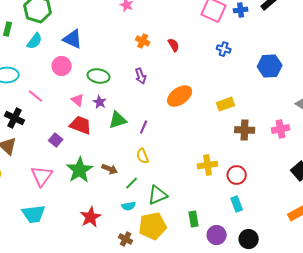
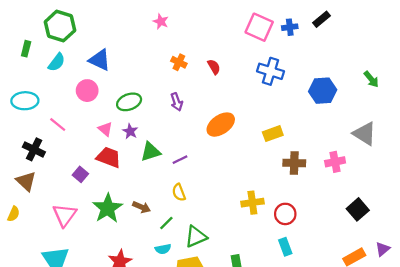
blue cross: (224, 49) -> (271, 71), size x1.6
green ellipse: (99, 76) -> (129, 102), turned -30
purple line: (144, 127) -> (180, 160), turned 40

